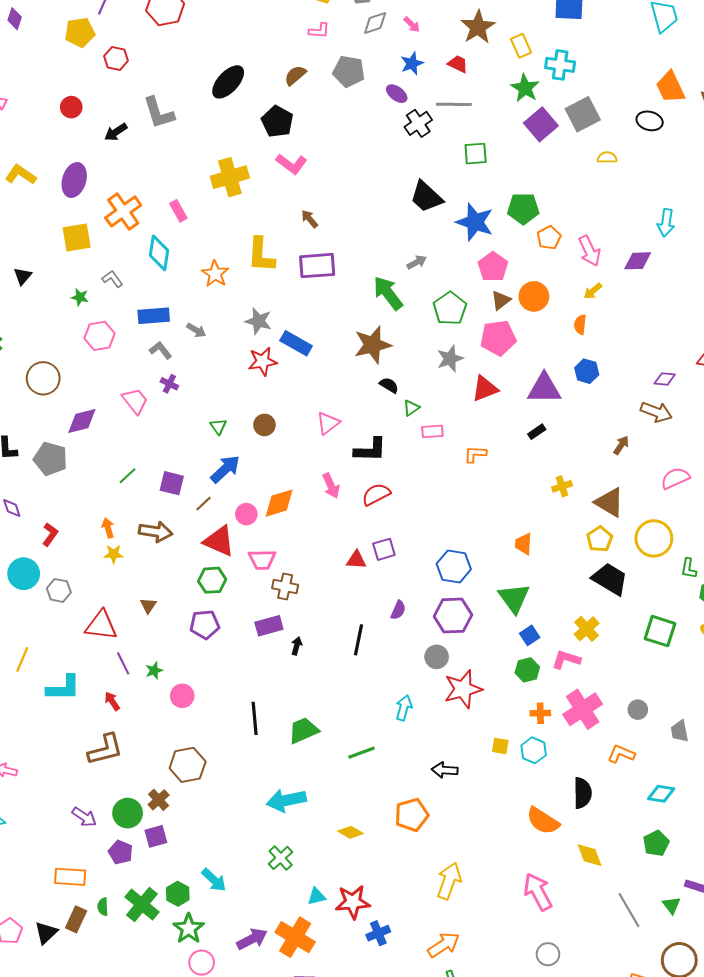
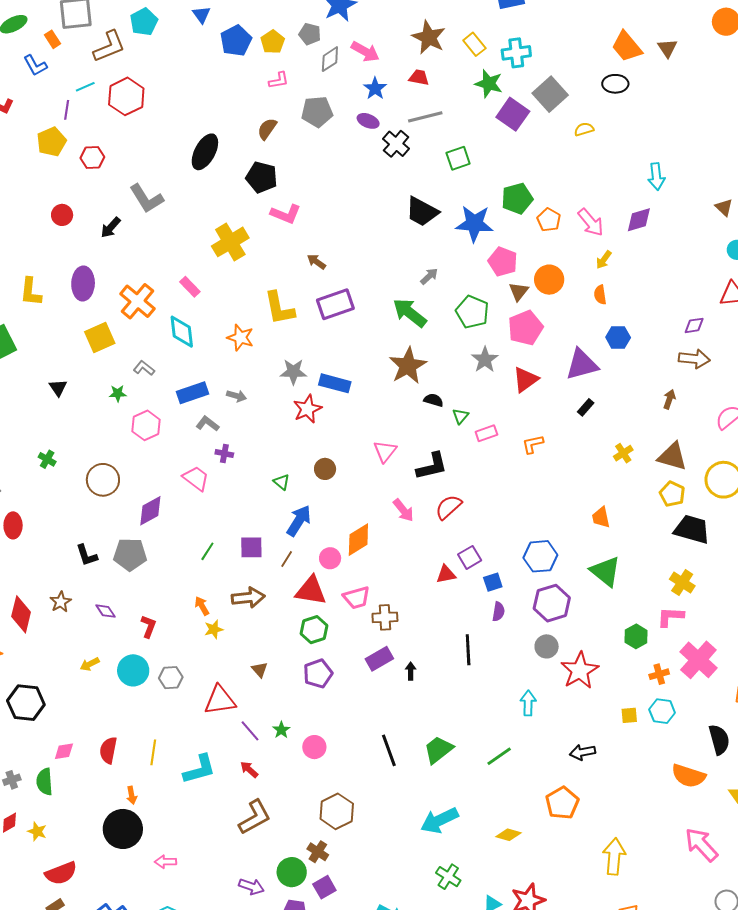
pink arrow: (412, 25) -> (365, 52), size x1.6
yellow L-shape: (21, 175) -> (31, 292), turned -104
blue square: (530, 635) -> (493, 582), moved, turned 30

